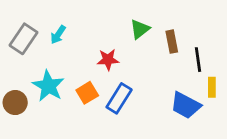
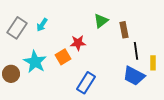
black line: (198, 60) -> (136, 51), moved
orange square: (87, 93) -> (63, 57), moved
blue rectangle: (119, 98) -> (86, 83), moved

